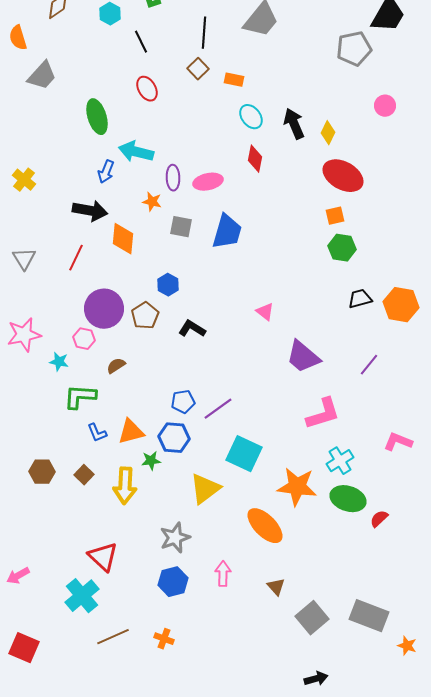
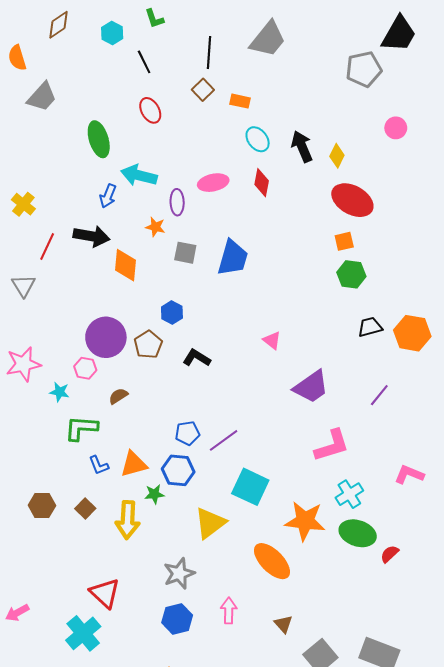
pink ellipse: (208, 182) -> (213, 183), moved
red line: (76, 258) -> (47, 247), moved
purple trapezoid: (303, 357) -> (311, 387), turned -75

